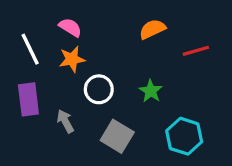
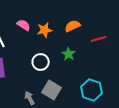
orange star: (72, 59) -> (45, 30), moved
green star: (151, 91) -> (69, 54), moved
gray arrow: (65, 121) -> (30, 98), moved

